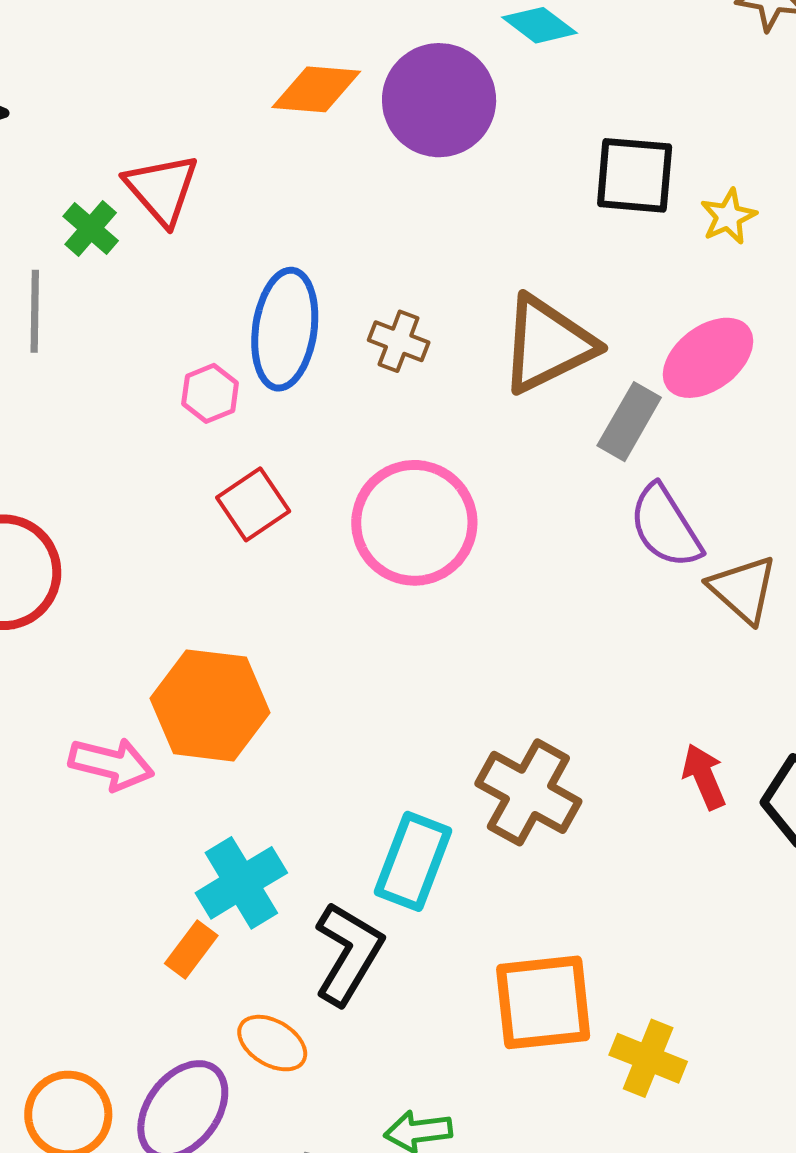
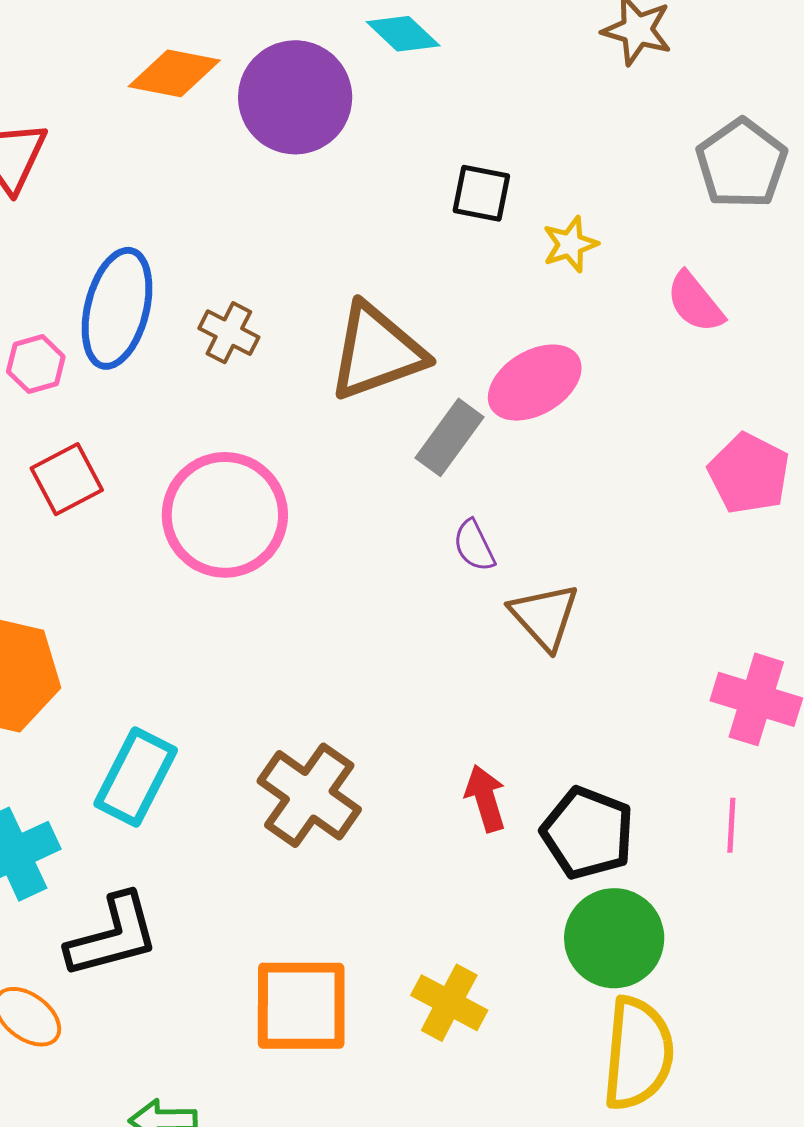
black square: (635, 175) -> (481, 193), size x0.7
purple semicircle: (665, 526) -> (474, 546), size x0.6
cyan rectangle: (413, 861) -> (136, 777), moved
black L-shape: (348, 953) -> (113, 936), turned 38
yellow cross: (648, 1058) -> (449, 1003), moved

